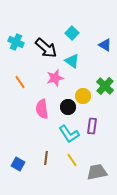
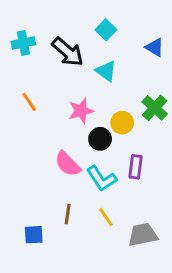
cyan cross: (16, 42) -> (23, 43), turned -35
pink star: (55, 78) -> (81, 111), moved
pink semicircle: (42, 109) -> (68, 164), moved, turned -36
blue square: (18, 164) -> (34, 235), moved, turned -32

